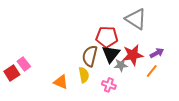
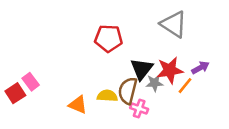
red pentagon: (107, 37) -> (109, 38), moved
brown semicircle: (90, 56) -> (128, 91), moved
orange line: (152, 71) -> (185, 86), moved
yellow semicircle: (84, 75) -> (107, 96), turned -77

